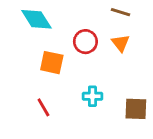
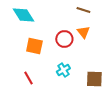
red circle: (85, 42) -> (64, 39), moved
cyan cross: (92, 96) -> (63, 70), turned -32

